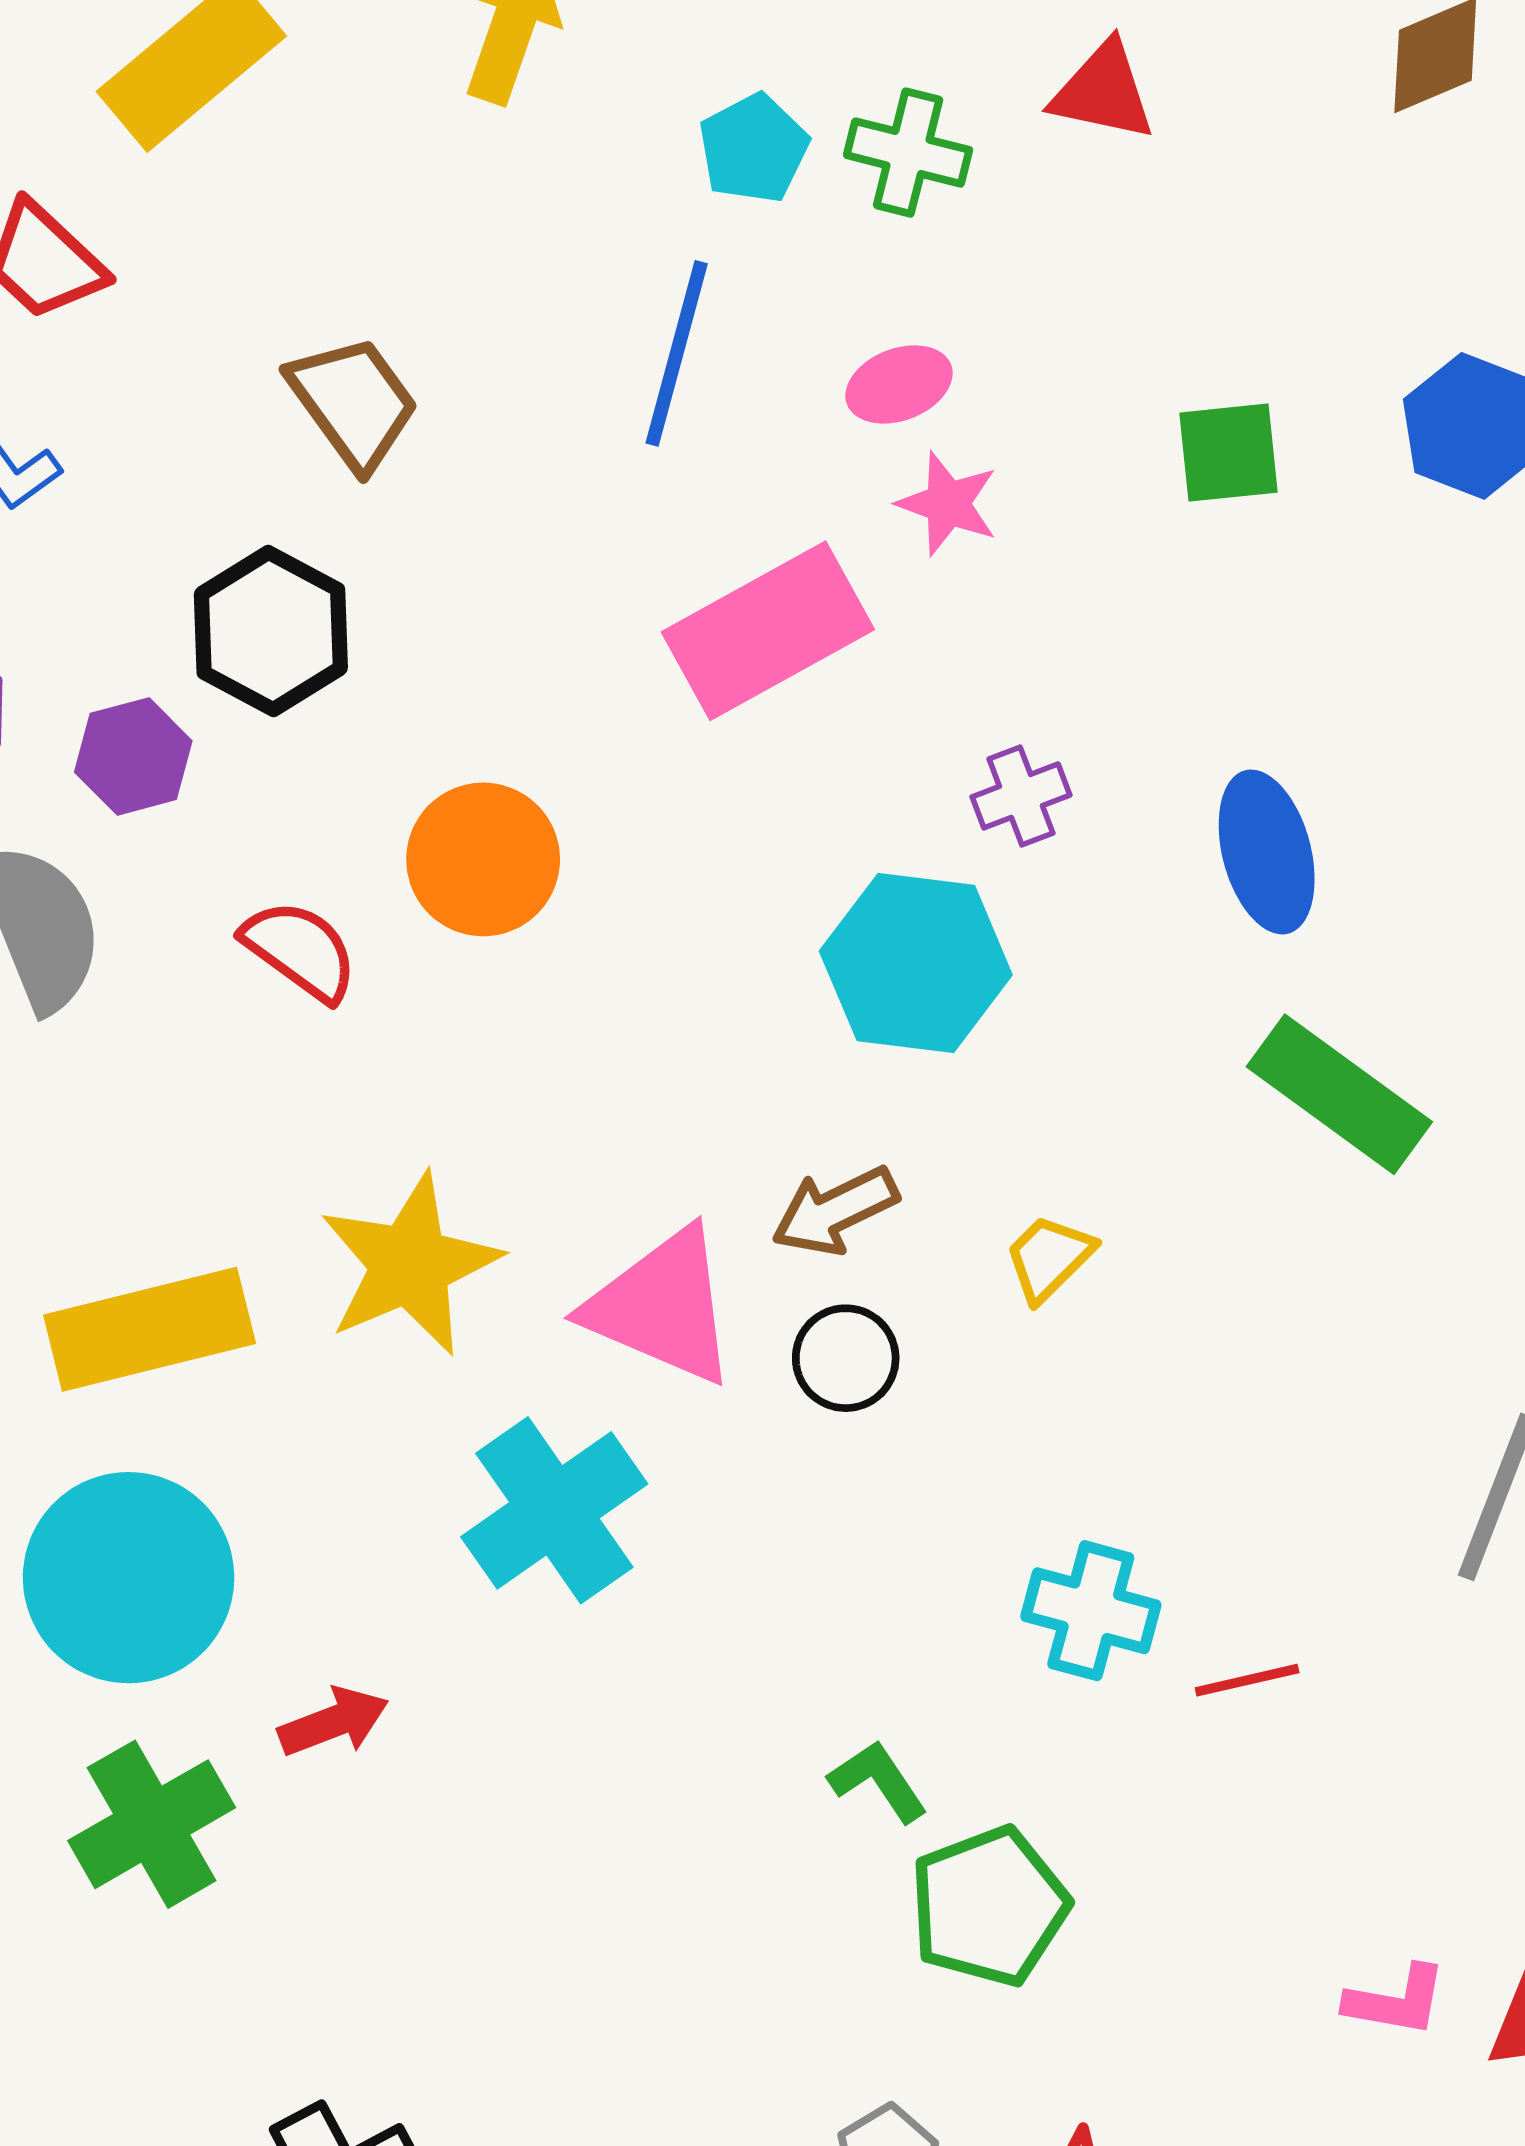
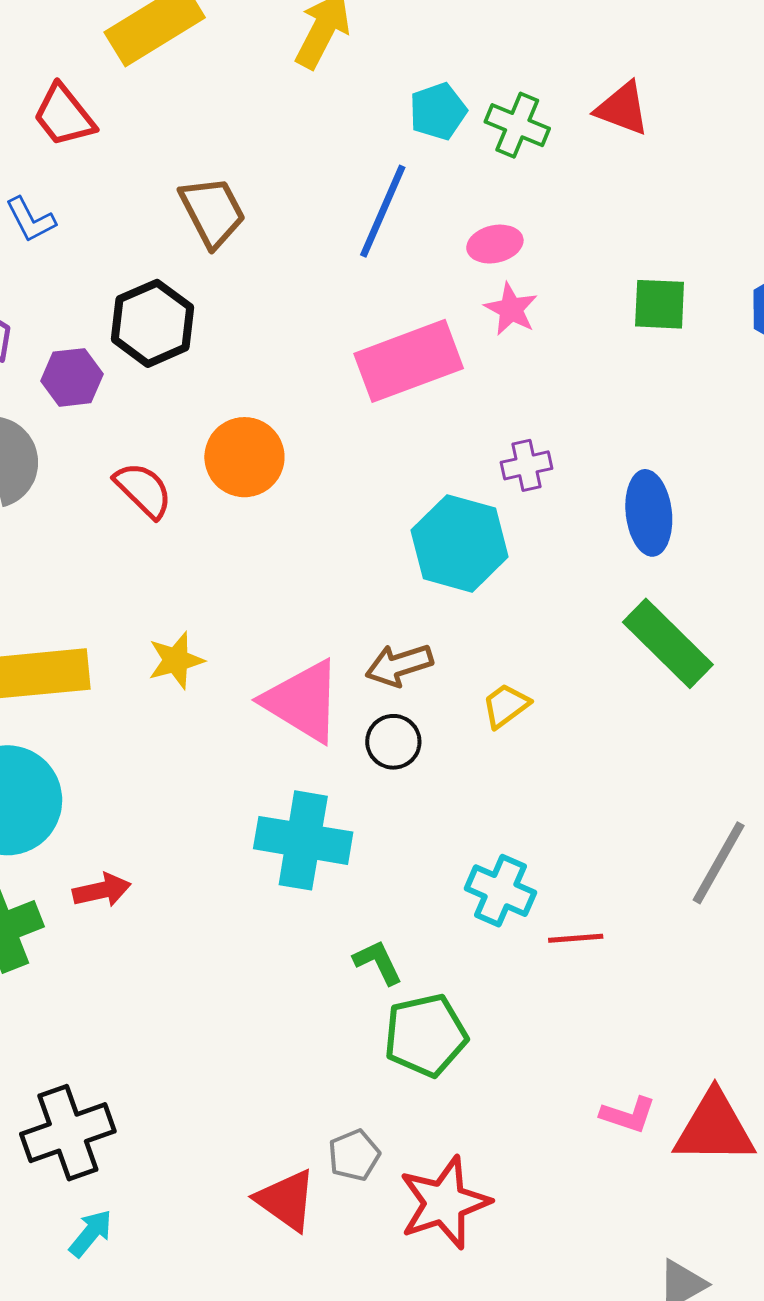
yellow star: (410, 1265) -> (176, 660), size x0.6
cyan cross: (554, 1510) -> (303, 840), moved, turned 36

